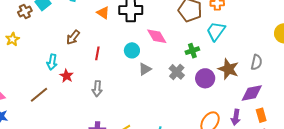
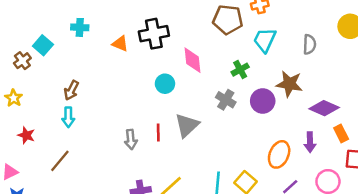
pink diamond: (157, 36) -> (193, 60), turned 35
brown arrow: (73, 37) -> (71, 90), moved
red line: (97, 53) -> (158, 132), moved
gray semicircle: (256, 62) -> (309, 44), moved
gray triangle: (145, 69) -> (187, 125), moved, size x1.5
red star: (66, 76) -> (26, 135), moved
purple diamond: (252, 93) -> (324, 108), turned 45

